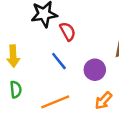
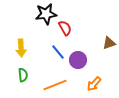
purple circle: (95, 70) -> (78, 60), moved

